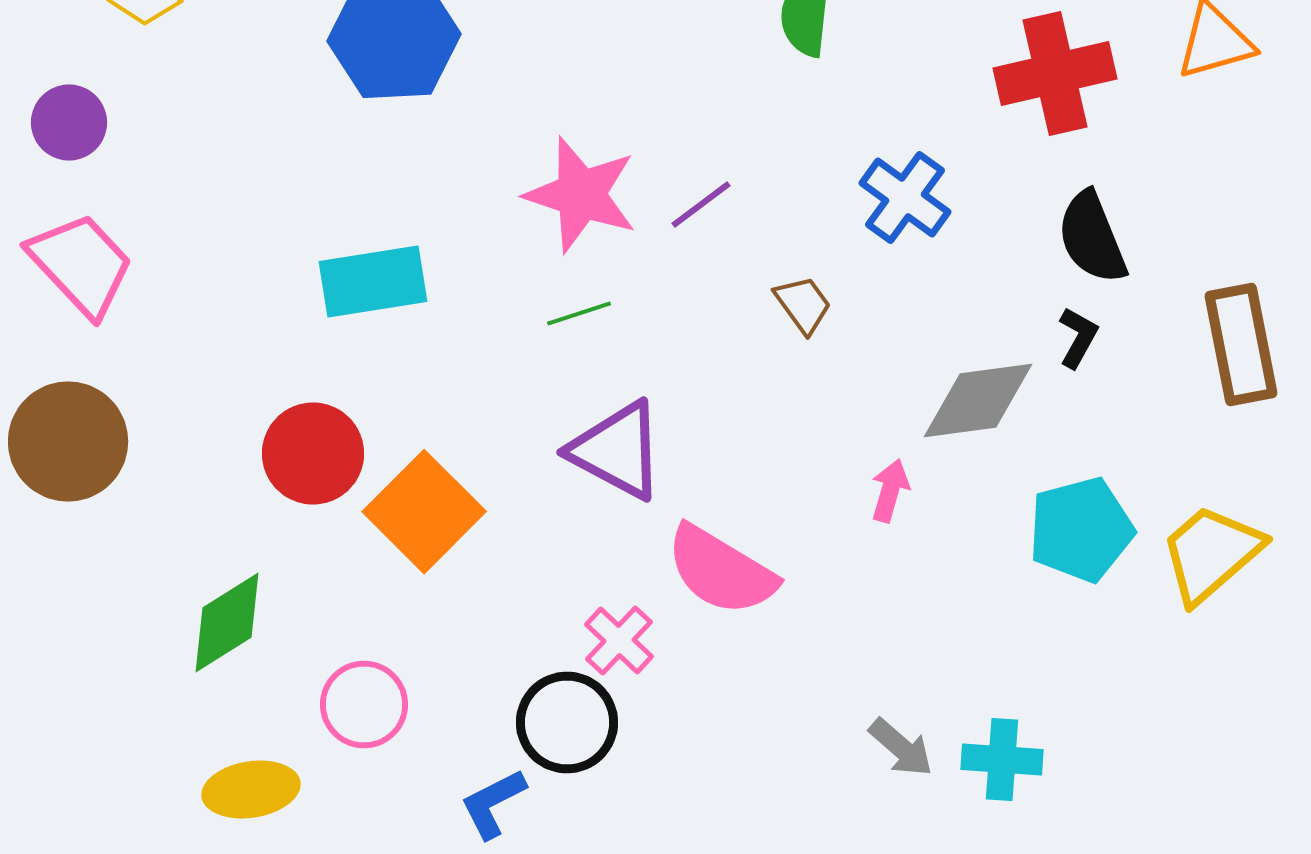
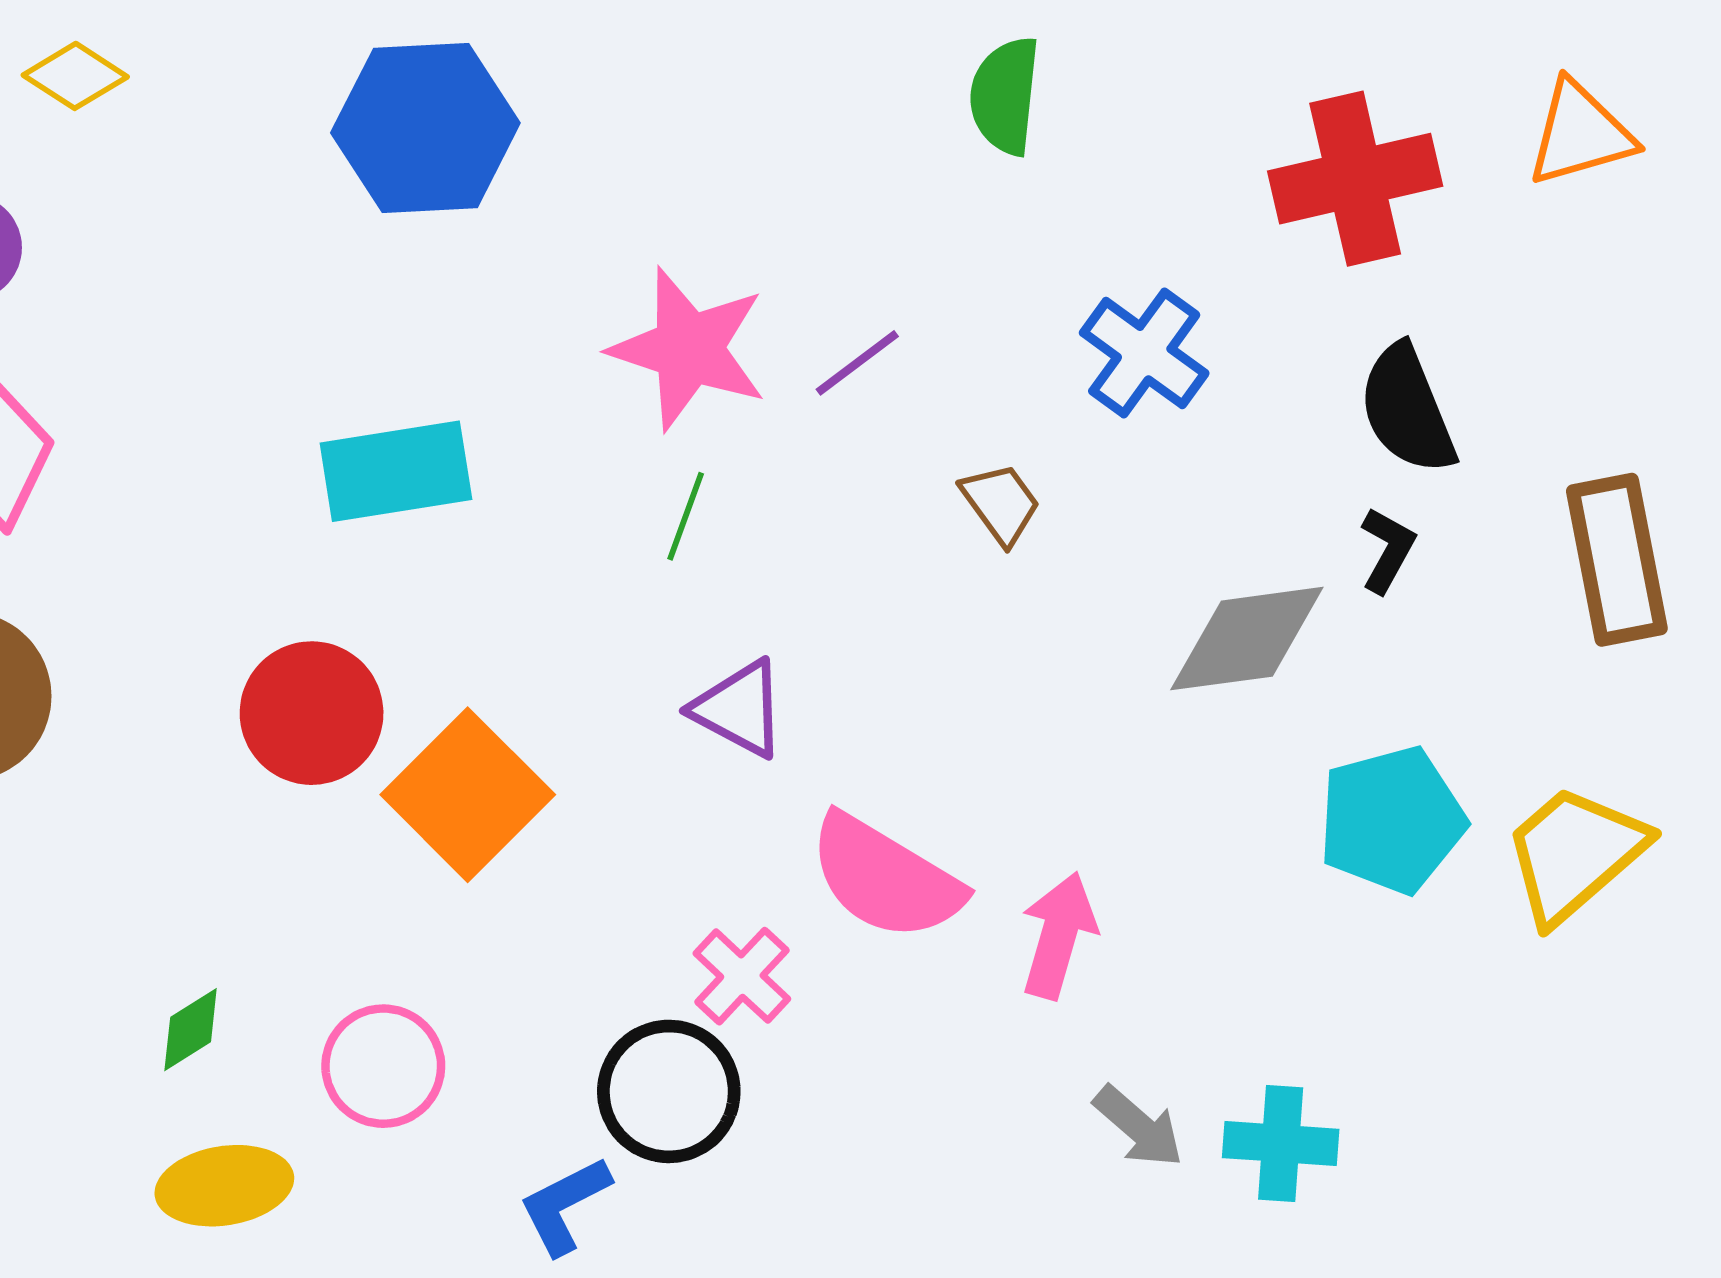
green line: (579, 314) -> (686, 516), turned -52
purple triangle: (617, 450) -> (739, 709), size x0.7
pink arrow: (890, 490) -> (1058, 935), moved, size x1.4
green diamond: (227, 622) -> (191, 1030), moved, size x0.6

